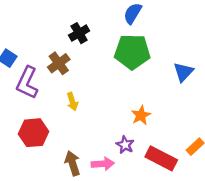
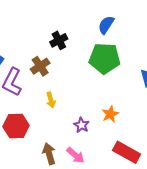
purple star: (125, 145) -> (81, 125), moved
pink arrow: (103, 164) -> (76, 155), turned 42

